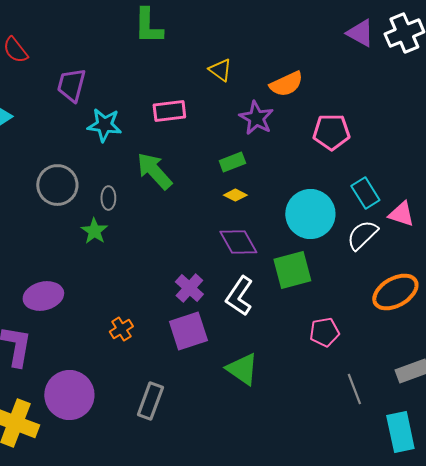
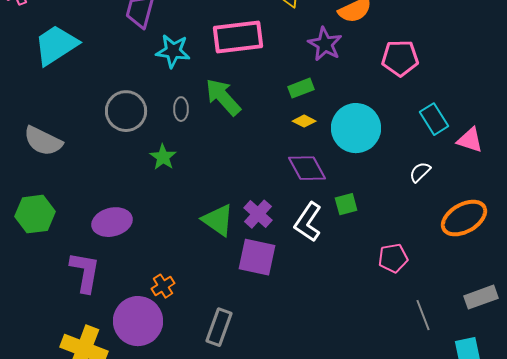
pink rectangle: (169, 111) -> (238, 37), size x1.5
gray ellipse: (108, 198) -> (181, 109), moved
cyan circle: (310, 214) -> (356, 128), moved
white semicircle: (362, 235) -> (420, 172), moved, size x0.7
green square: (292, 270) -> (346, 204), moved, size x0.6
orange cross: (121, 329) -> (163, 286), moved
purple square: (188, 331) -> (257, 257), turned 30
green triangle: (242, 369) -> (218, 220), moved

